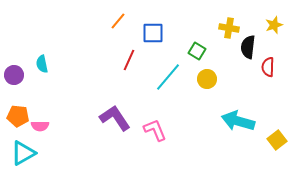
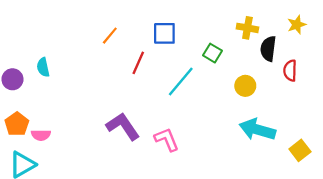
orange line: (118, 21) -> (110, 36), moved
yellow circle: (207, 79) -> (245, 86), moved
orange pentagon: (18, 116) -> (17, 124), turned 30

